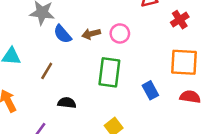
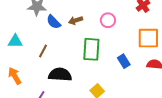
pink circle: (120, 33) -> (108, 20), moved
black semicircle: (67, 103) -> (60, 75), size x1.6

